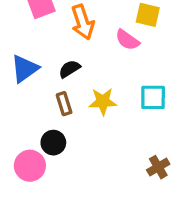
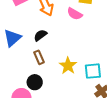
cyan square: (153, 97) -> (93, 71), moved
yellow star: (103, 101) -> (68, 66), moved, turned -30

